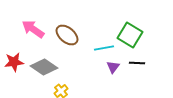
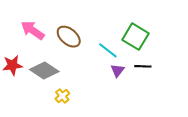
cyan line: (104, 48) -> (108, 50), turned 48

